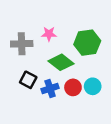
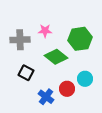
red circle: (73, 87) -> (67, 89), moved
blue cross: (50, 89) -> (46, 97), moved, turned -35

